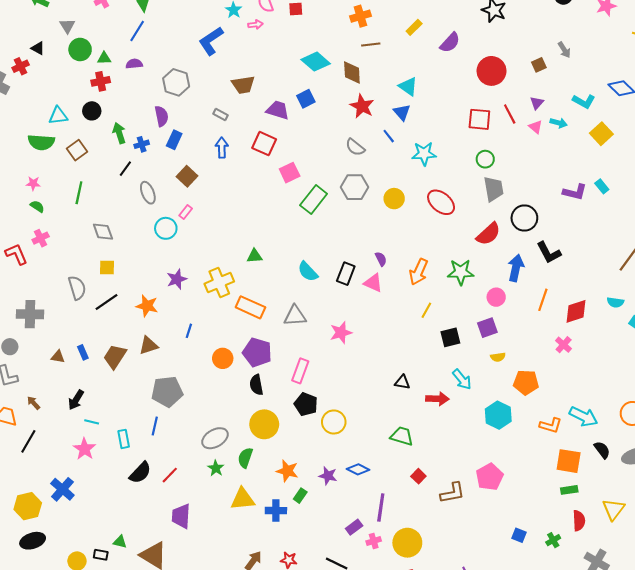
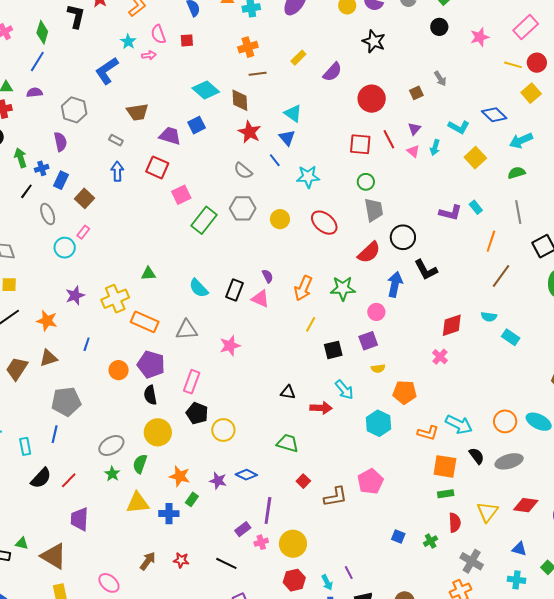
cyan arrow: (559, 123) -> (435, 147), turned 91
blue rectangle: (174, 140) -> (61, 180), moved
orange line: (543, 300) -> (491, 241), moved

